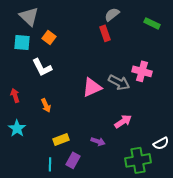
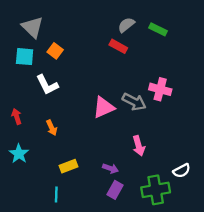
green rectangle: (152, 23) -> (158, 29), moved
red rectangle: (105, 33) -> (118, 46), turned -42
pink arrow: (123, 121) -> (139, 146), turned 108
purple rectangle: (73, 160) -> (115, 190), moved

